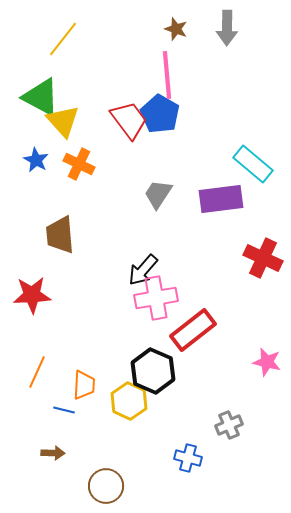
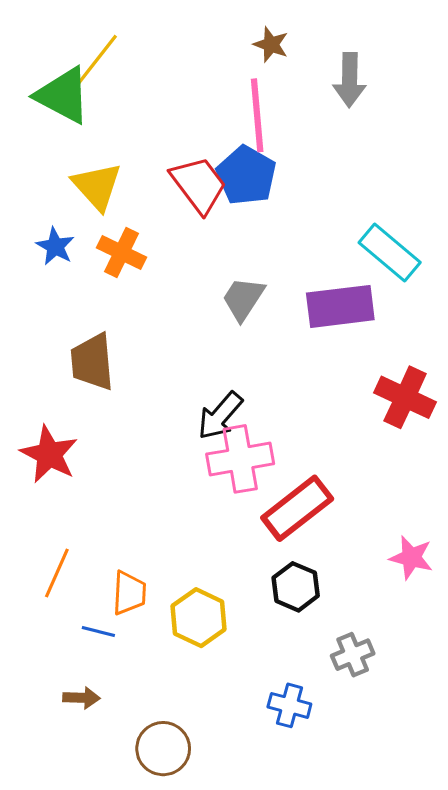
gray arrow: (227, 28) -> (350, 80), moved
green triangle: (41, 97) -> (63, 95), moved
red star: (32, 295) -> (49, 454), turned 30
black hexagon: (153, 371) -> (296, 587), moved, size x0.7

